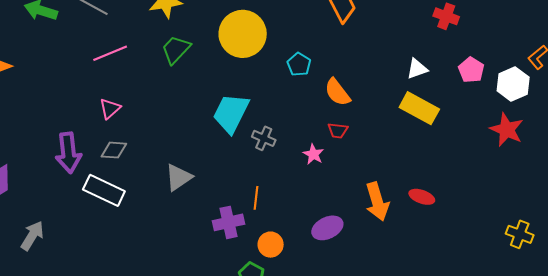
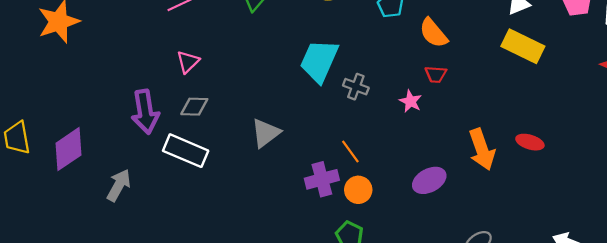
orange line: (256, 198) -> (350, 151), turned -40
gray arrow: (32, 236) -> (119, 185), moved
orange circle: (271, 245) -> (358, 190), moved

